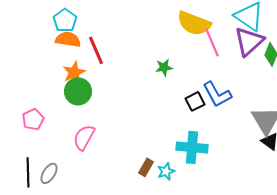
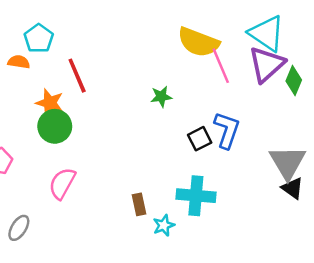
orange semicircle: (68, 39) -> (19, 62), moved, size x0.7
orange star: (74, 72) -> (50, 103), turned -30
blue L-shape: (217, 94) -> (227, 130), turned -132
brown rectangle: (146, 167) -> (139, 204), moved, turned -42

